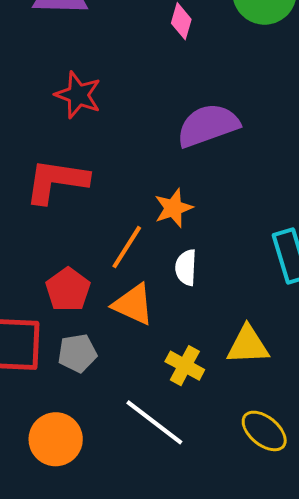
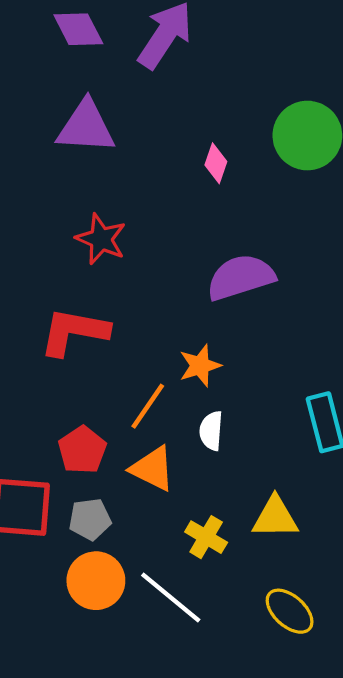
orange circle: (56, 439) -> (96, 581), moved

